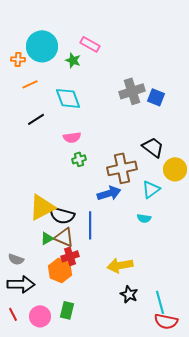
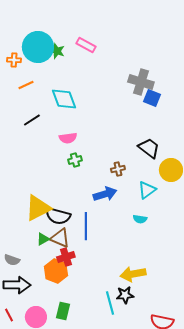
green star: (73, 60) -> (57, 51), moved
gray cross: (132, 91) -> (141, 82), moved, turned 35
brown cross: (122, 168) -> (118, 169), size x0.5
yellow arrow: (120, 265) -> (133, 274), moved
black star: (129, 294) -> (125, 295), turned -30
cyan line: (160, 302) -> (110, 303), moved

